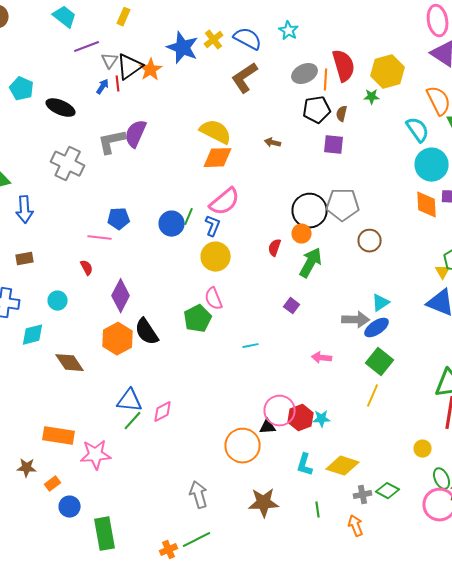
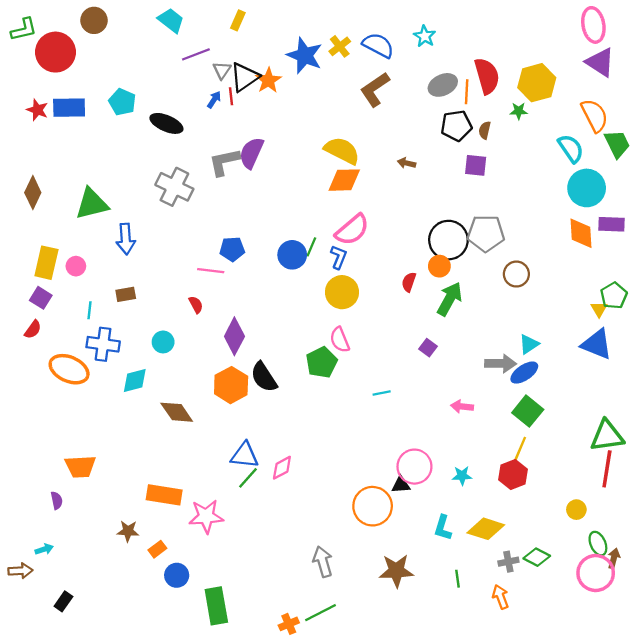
red hexagon: (301, 418) -> (513, 474), moved

